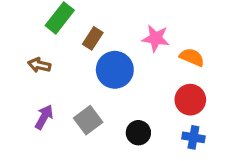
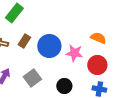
brown rectangle: (93, 38) -> (24, 41), moved
pink star: (156, 38) -> (74, 53), moved

